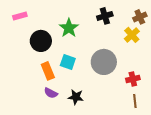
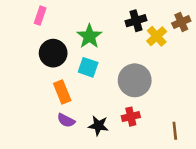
pink rectangle: (20, 16) -> (40, 16), moved, turned -56
yellow cross: (132, 35) -> (157, 36), moved
cyan square: (68, 62) -> (88, 67), moved
red cross: (133, 79) -> (131, 117), moved

